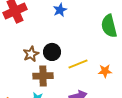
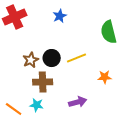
yellow line: (78, 64) -> (77, 58), moved

